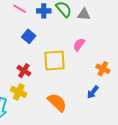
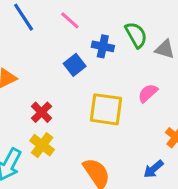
blue cross: (44, 11) -> (103, 46), moved
red cross: (24, 71) -> (41, 112), moved

